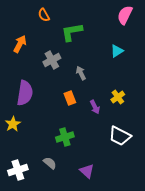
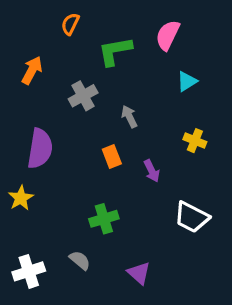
orange semicircle: (44, 15) -> (70, 24), turned 56
pink semicircle: (125, 15) -> (168, 35), moved
yellow cross: (118, 97) -> (195, 141), moved, turned -32

